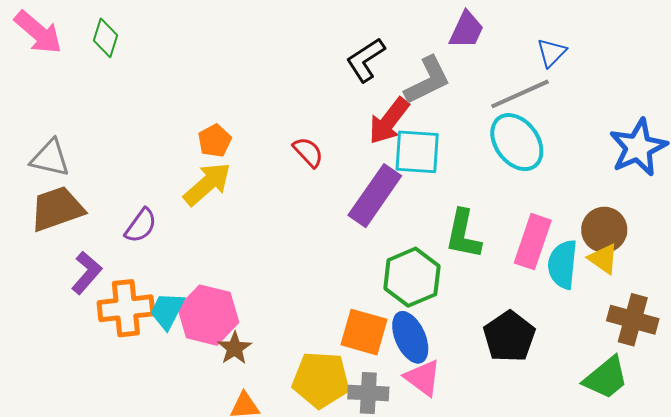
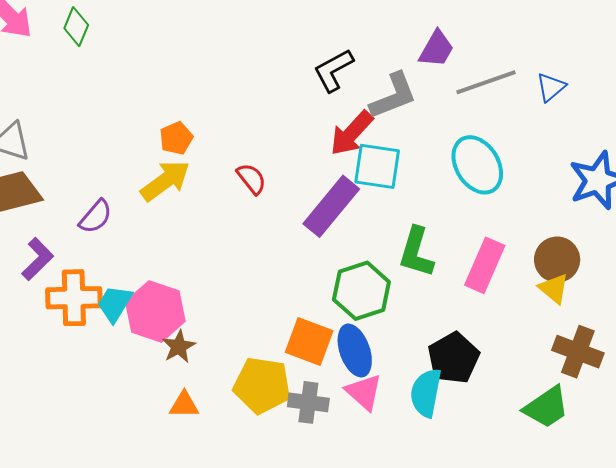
blue triangle: (551, 53) -> (551, 87), moved
gray line: (520, 94) -> (486, 82), moved
red semicircle: (308, 152) -> (251, 179), moved
cyan semicircle: (563, 264) -> (426, 393), moved

